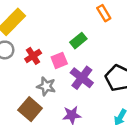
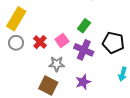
green rectangle: (78, 41) -> (84, 26), moved

